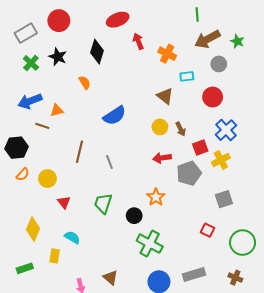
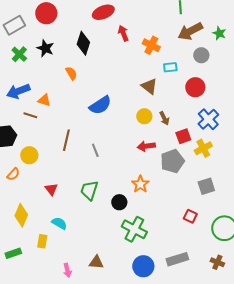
orange triangle: (57, 110) -> (44, 100), turned 32
orange semicircle: (23, 174) -> (13, 174), moved
yellow circle: (47, 179) -> (29, 155), moved
brown triangle: (110, 278) -> (96, 262), turned -35

